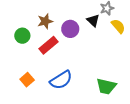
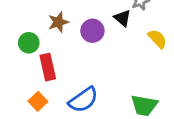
yellow semicircle: (118, 26) -> (157, 39), moved
red rectangle: (49, 45) -> (48, 67), moved, turned -60

